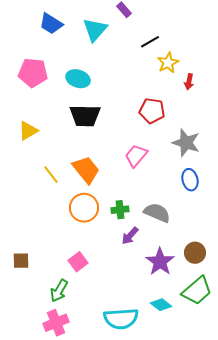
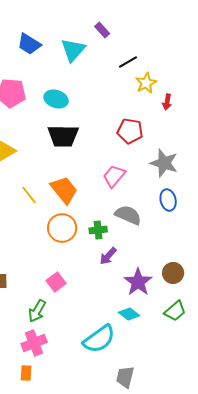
gray semicircle: (157, 213) -> (128, 215), moved
green trapezoid: (197, 291) -> (175, 311), size x0.7
cyan diamond: (161, 305) -> (129, 314), moved
cyan semicircle: (121, 319) -> (99, 339), turned -32

